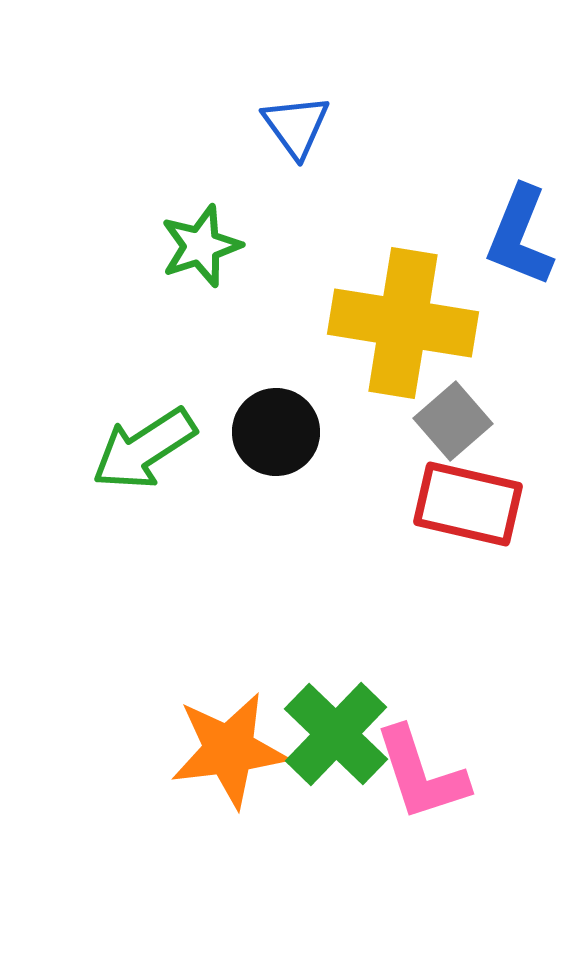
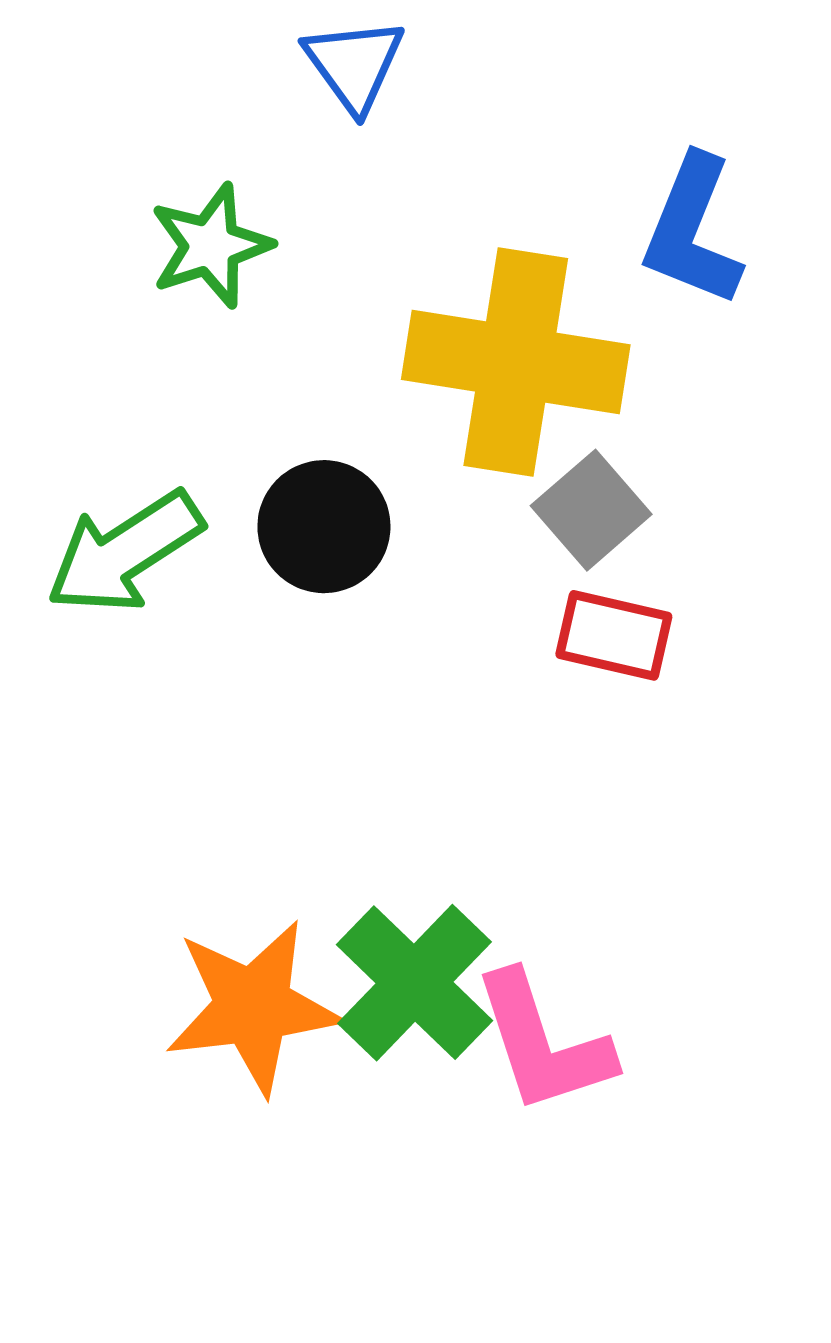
red rectangle: (468, 504) -> (614, 635), size x0.7

